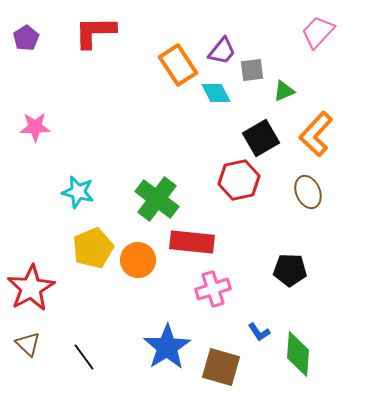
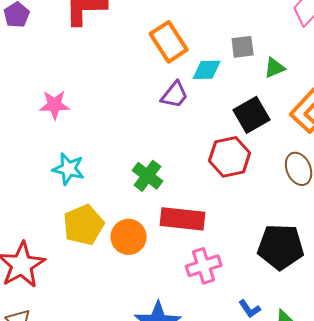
purple trapezoid: (222, 51) -> (175, 95), moved
cyan diamond: (216, 93) -> (207, 70), turned -64
pink star: (35, 127) -> (55, 105), moved
green cross: (157, 199) -> (148, 176), size x0.7
black pentagon: (290, 270) -> (281, 247), size x1.4

